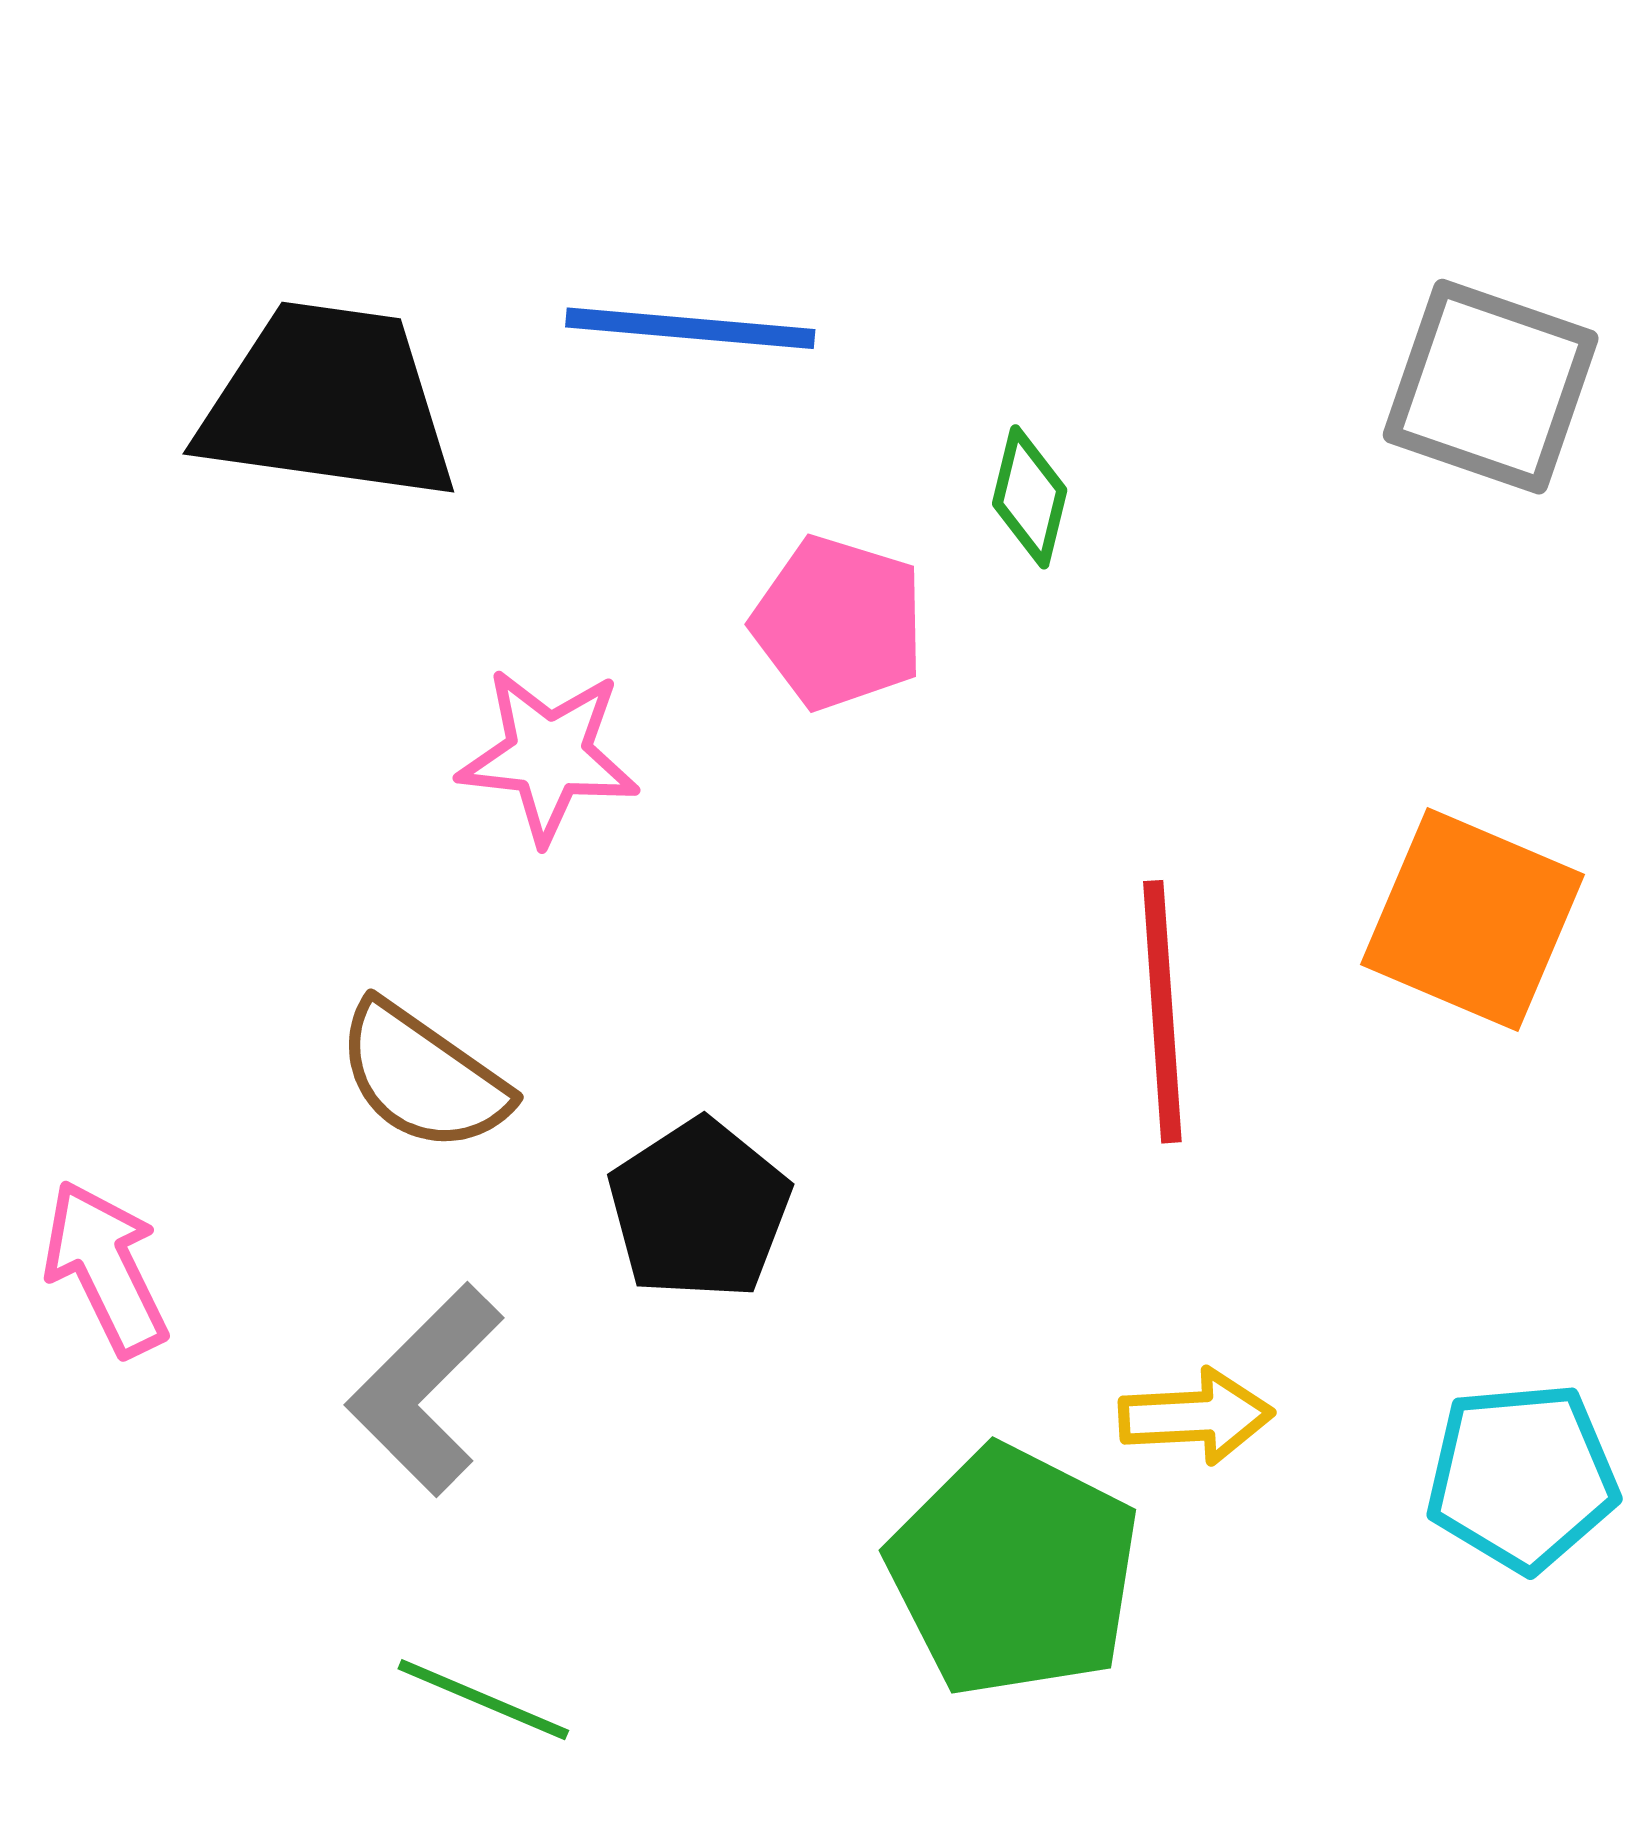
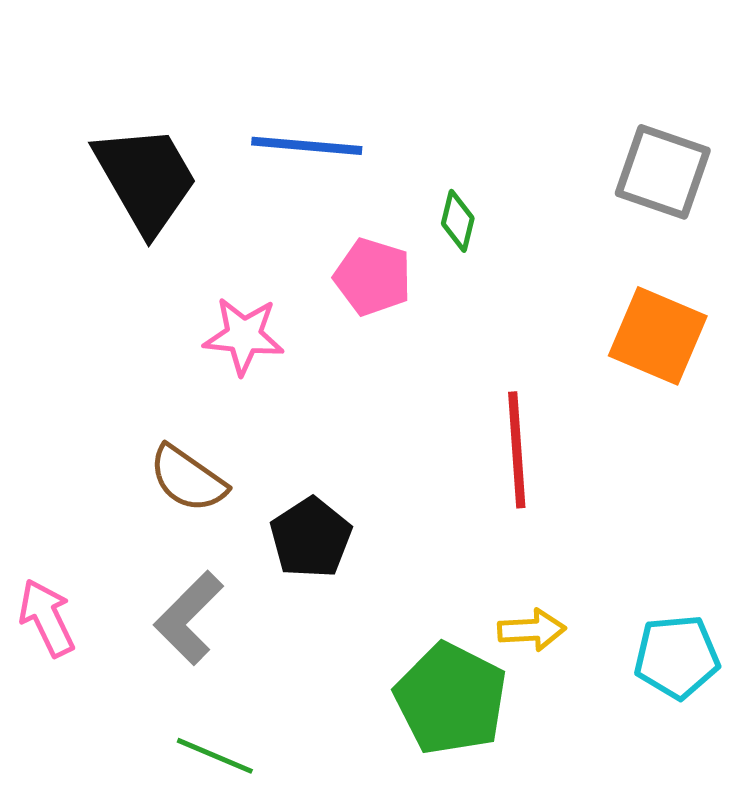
black trapezoid: (328, 402) -> (146, 179), turned 52
orange square: (1473, 920) -> (658, 336), moved
pink arrow: (106, 1268) -> (47, 618), moved

